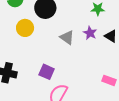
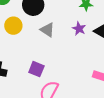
gray triangle: (67, 37) -> (47, 30), moved

